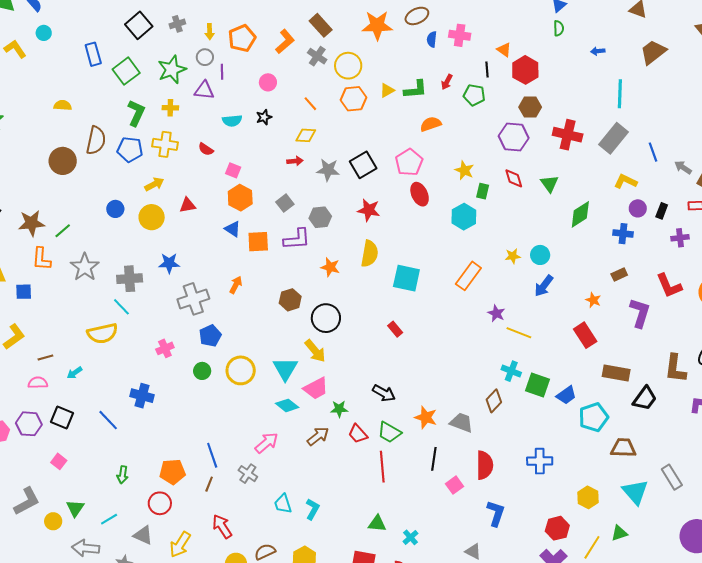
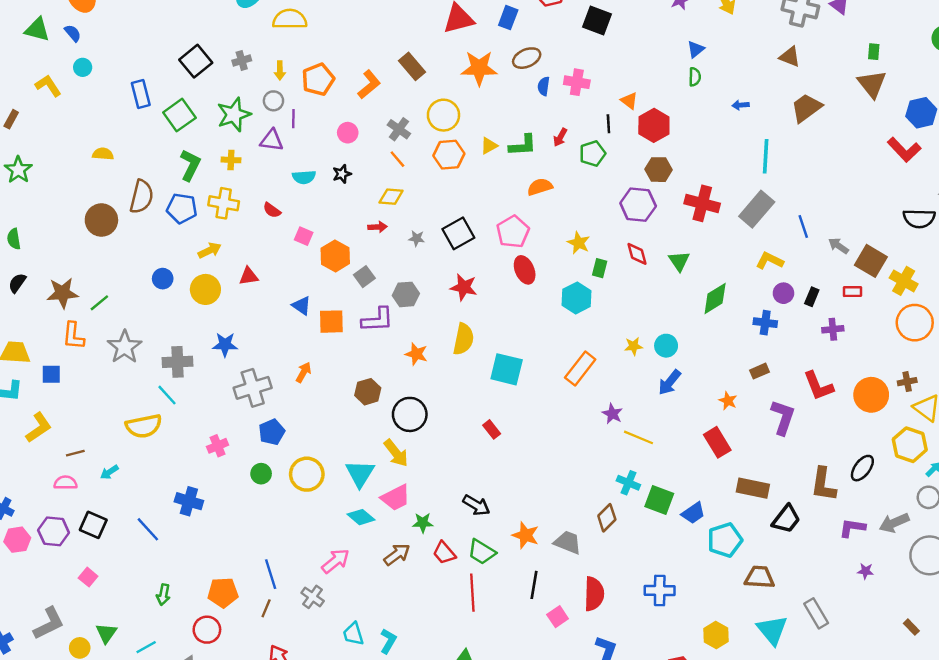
gray cross: (317, 56) -> (399, 129), moved
green pentagon: (474, 95) -> (592, 154), turned -30
gray star: (328, 170) -> (417, 238), size x0.6
orange hexagon: (240, 198) -> (335, 256), moved

